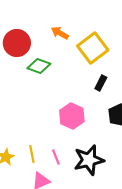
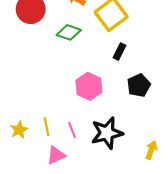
green diamond: (39, 66) -> (69, 32), moved

